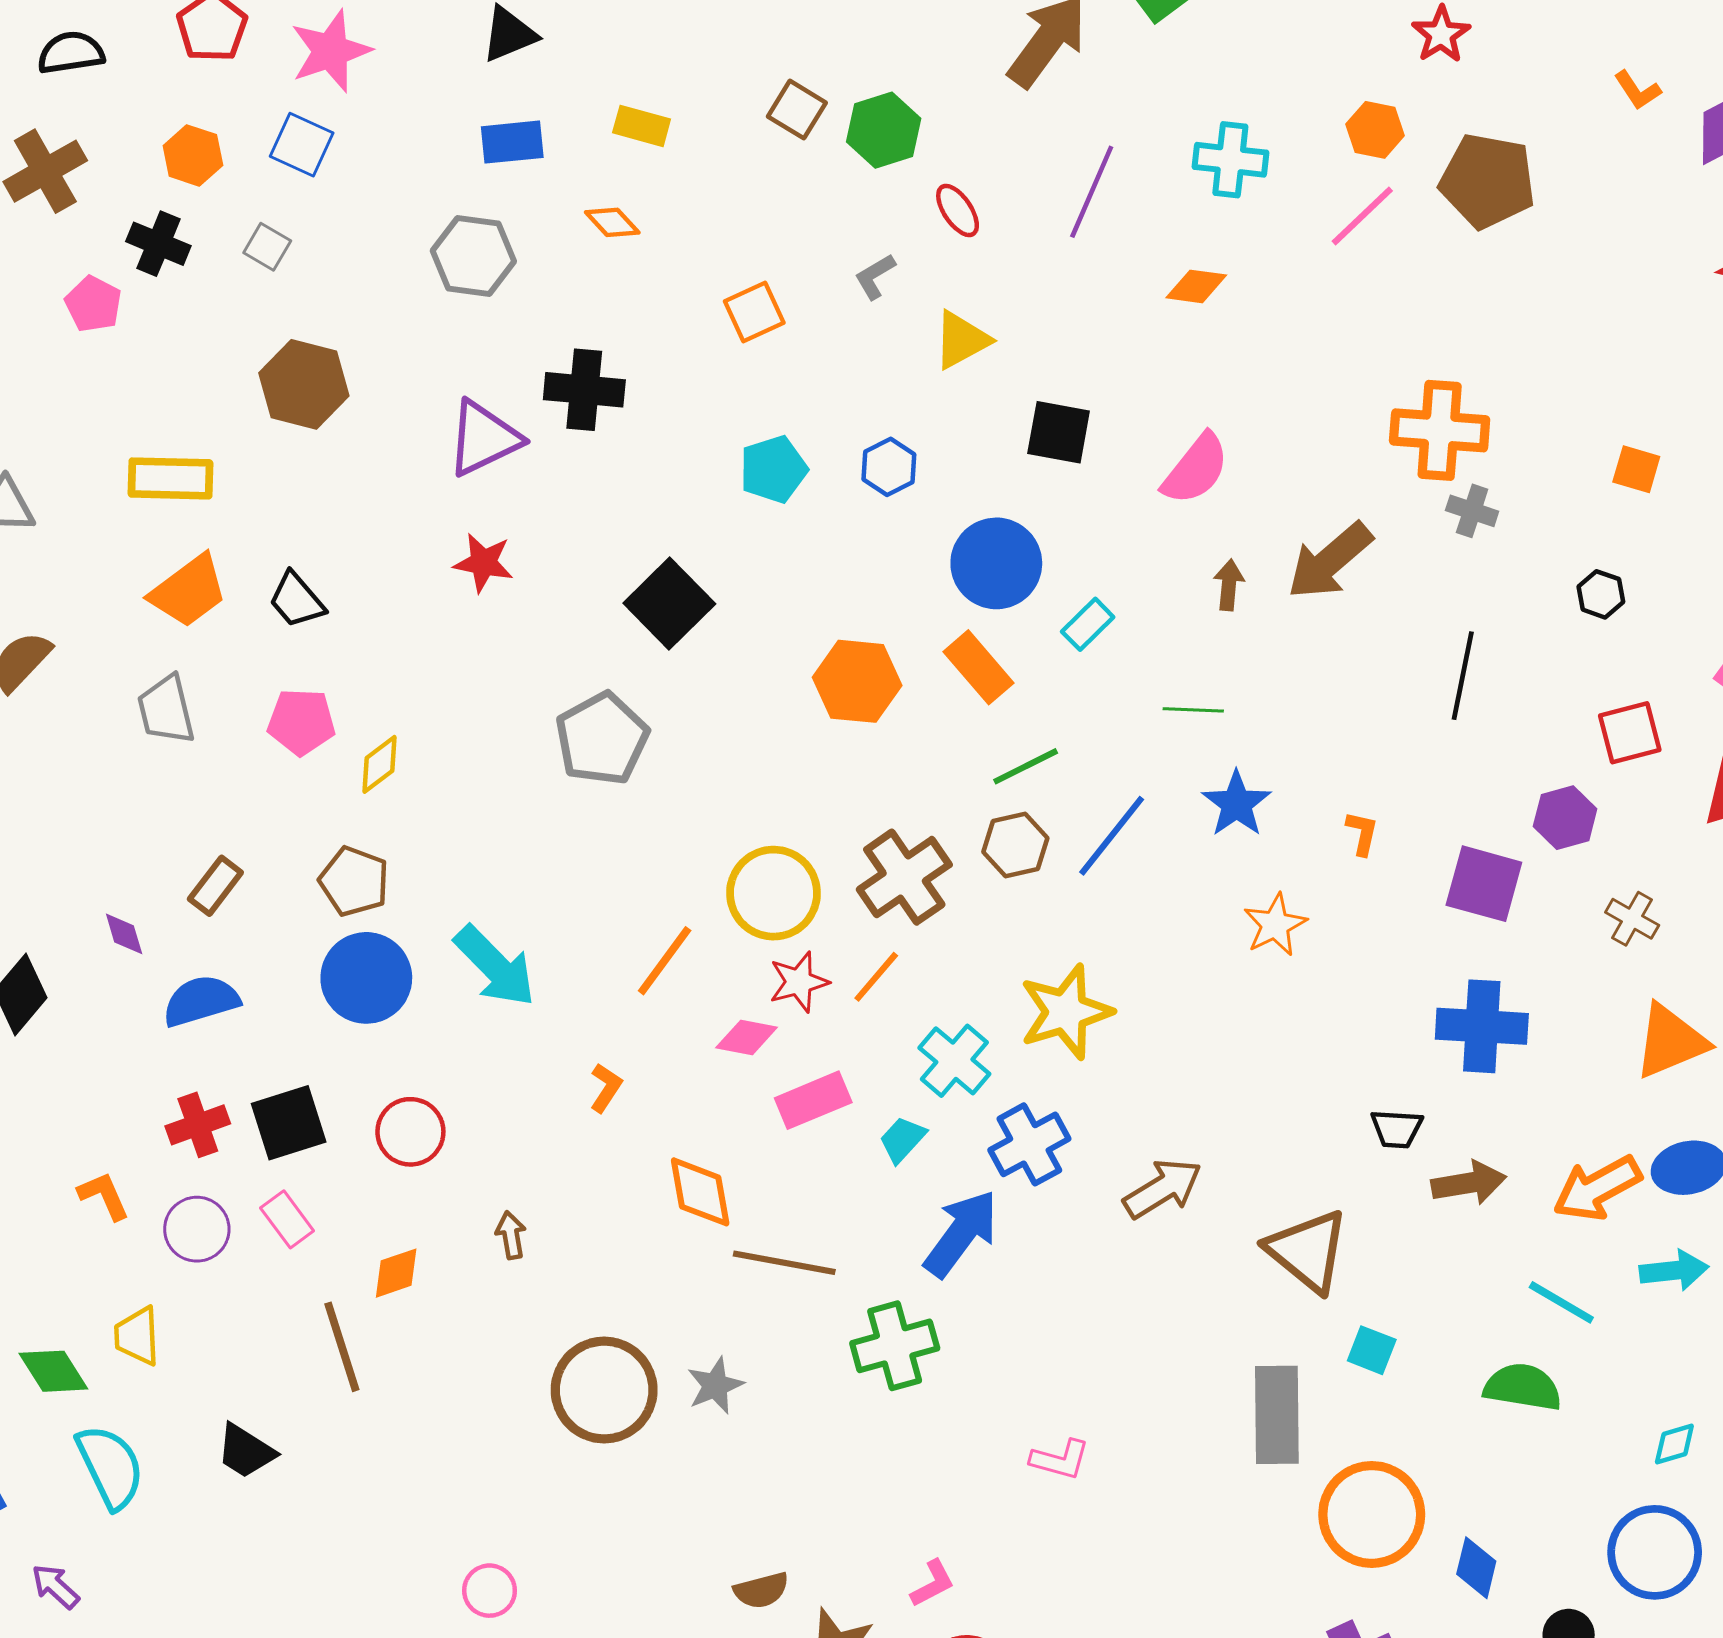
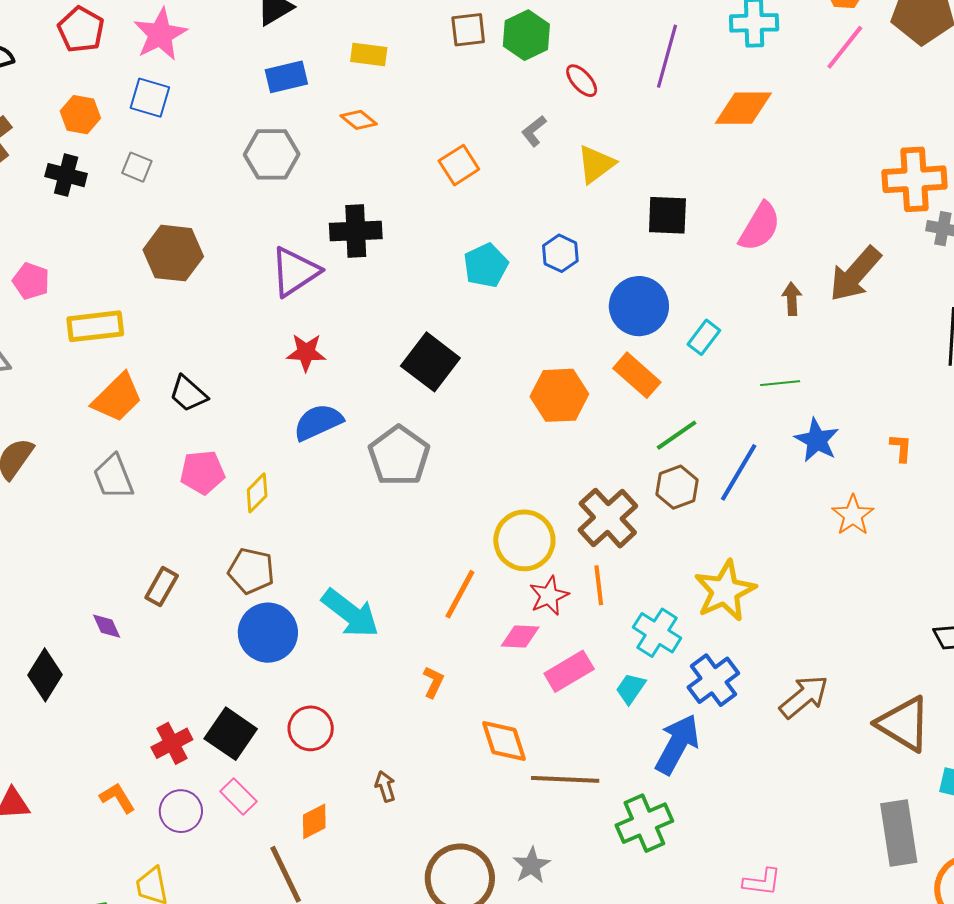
brown square: (797, 110) -> (468, 30), turned -30
orange diamond: (1196, 286) -> (743, 108), size x1.5
pink pentagon: (93, 304) -> (31, 281), moved
orange line: (876, 977) -> (599, 585), turned -39
blue semicircle: (201, 1001) -> (318, 422), moved
black square: (289, 1123) -> (231, 734), turned -30

